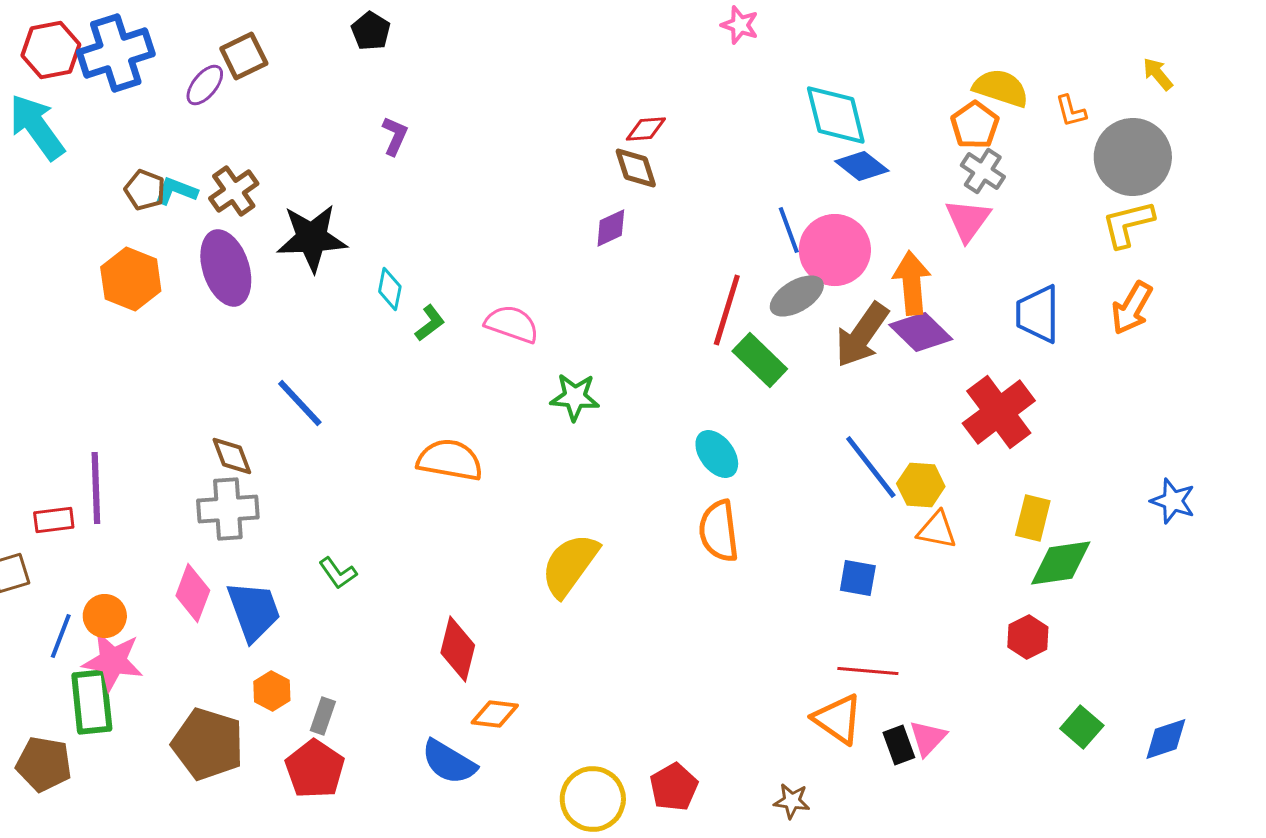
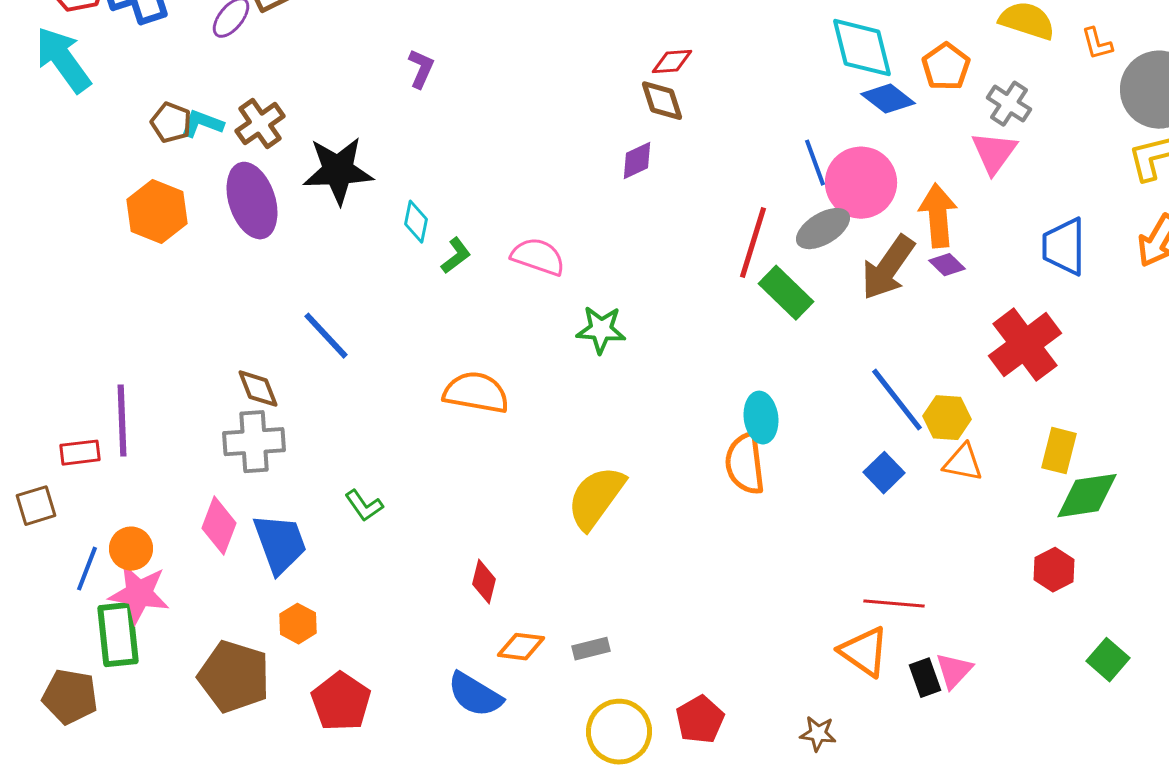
orange pentagon: (975, 125) -> (946, 67), moved
purple diamond: (921, 332) -> (947, 265), size x0.6
cyan ellipse: (717, 454) -> (761, 418), moved, turned 30
blue square: (858, 578) -> (884, 473), moved, turned 36
red diamond: (458, 649) -> (484, 582), size x0.7
gray rectangle: (323, 716) -> (591, 649), moved, turned 57

